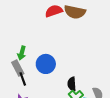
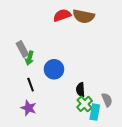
gray rectangle: (18, 68) -> (22, 49), moved

